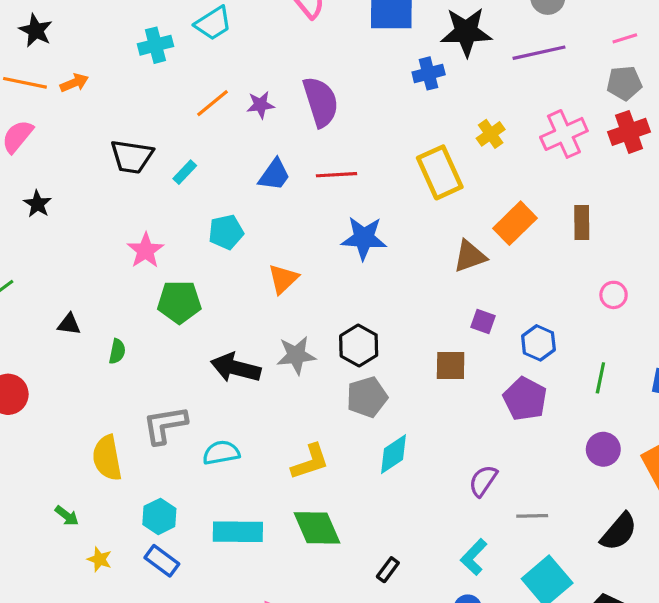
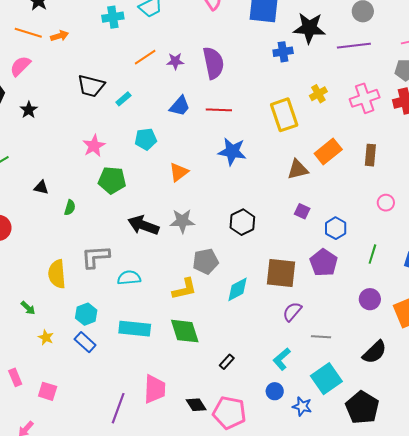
black hexagon: (359, 346) -> (242, 222), moved
brown square: (451, 365) -> (281, 273), moved, size x1.5
gray pentagon: (367, 397) -> (206, 261), moved

